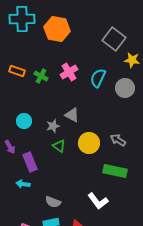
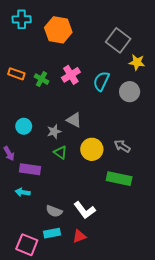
cyan cross: (22, 19) -> (22, 19), size x0.7
purple rectangle: (30, 162) -> (30, 169), turned -60
white L-shape: (98, 201) -> (85, 210), moved

